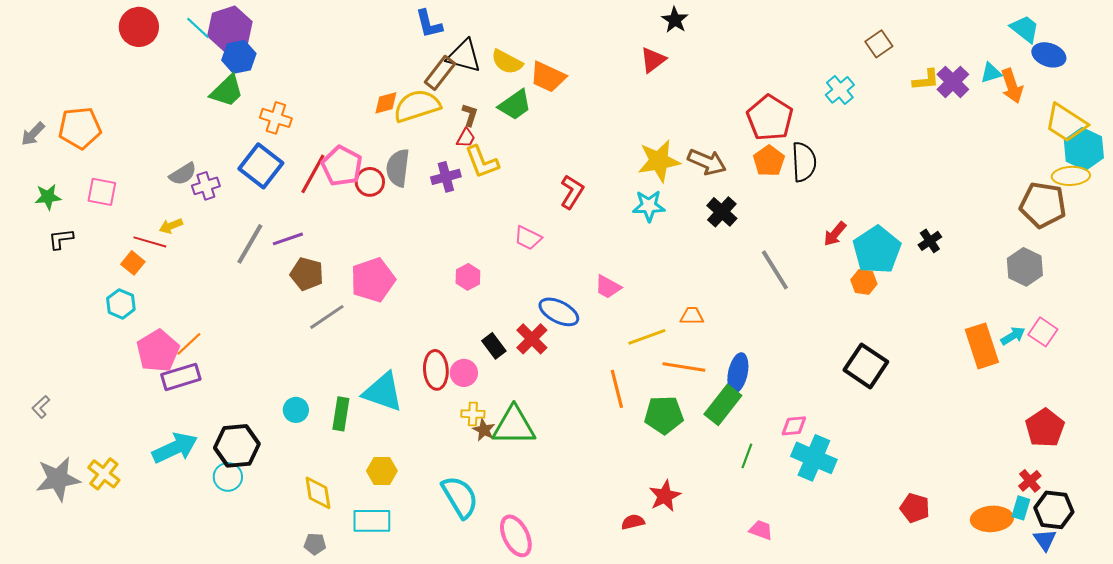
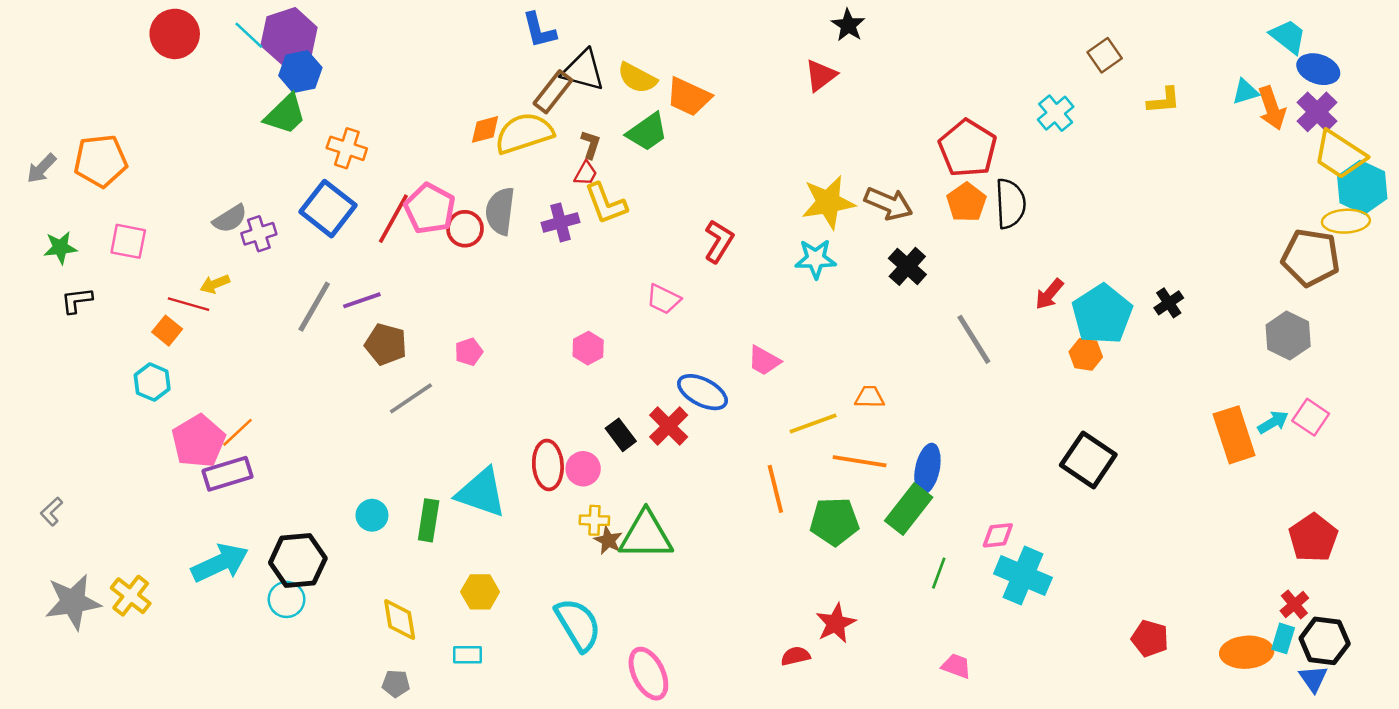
purple cross: (953, 82) -> (1317, 112), moved
pink pentagon: (373, 280) -> (469, 352), size x0.5
cyan rectangle: (372, 521) -> (467, 655), size x0.6

